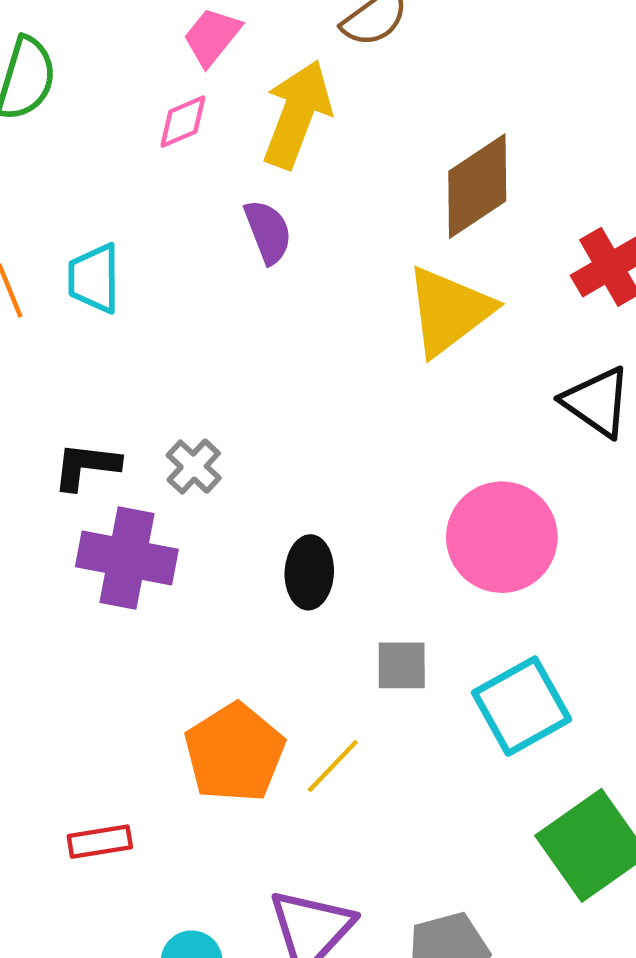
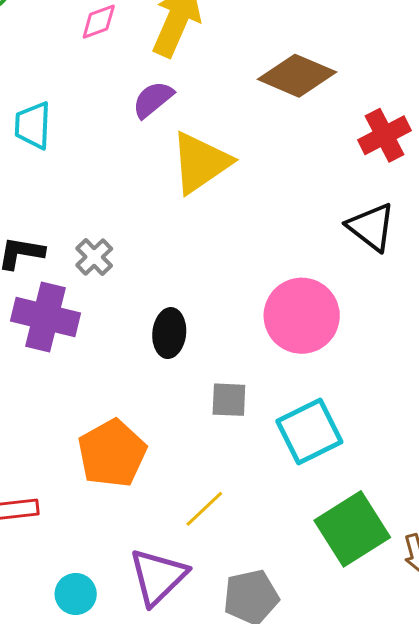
brown diamond: (477, 186) -> (297, 76), turned 54
purple semicircle: (268, 232) -> (153, 100), turned -111
yellow triangle: (449, 311) -> (200, 163), moved
yellow line: (333, 766) -> (204, 509), moved

